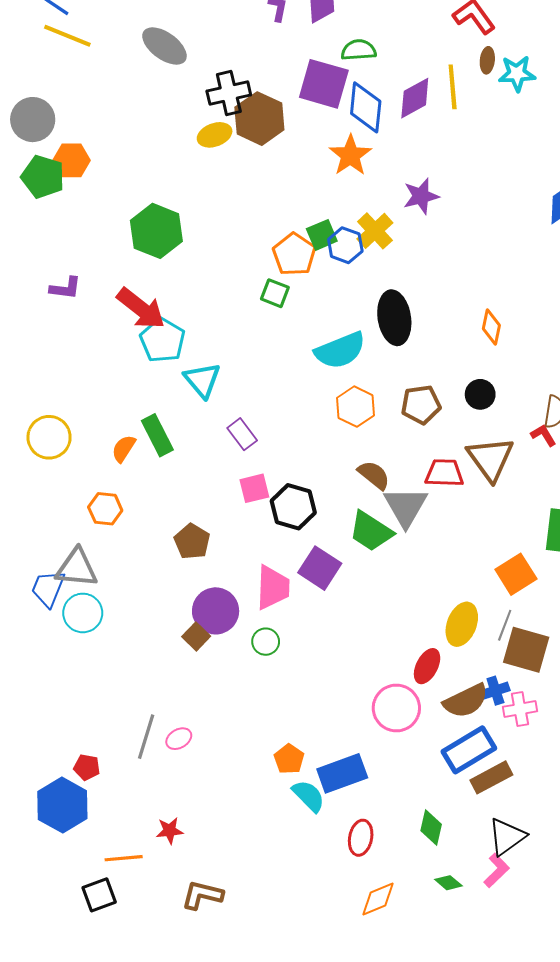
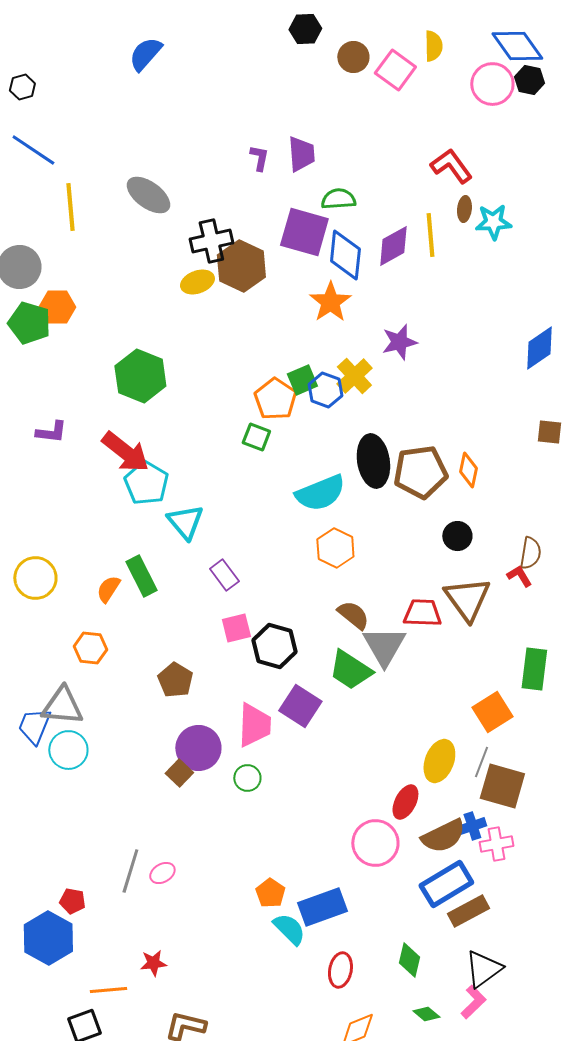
yellow line: (67, 36) -> (70, 207), moved, turned 63
brown pentagon: (421, 405) -> (420, 472), moved, size x1.4

